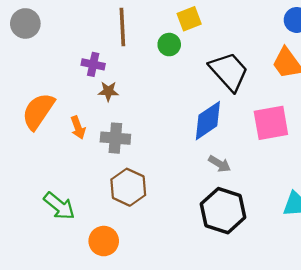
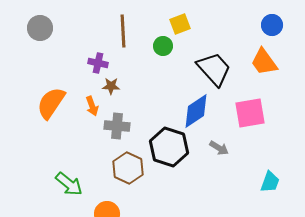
orange arrow: (78, 128) -> (92, 106), moved
gray arrow: (220, 164) -> (219, 148), moved
black hexagon: (223, 211) -> (169, 147), moved

